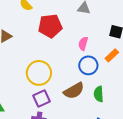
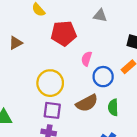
pink semicircle: (83, 44) -> (87, 59), moved
purple square: (42, 99) -> (52, 110), turned 30

